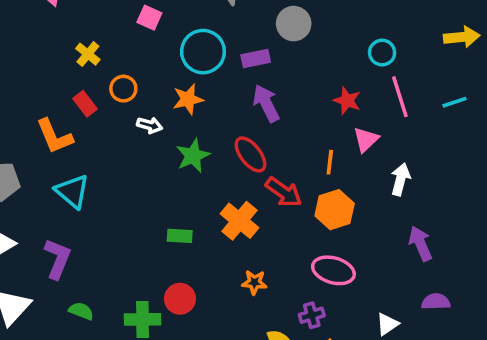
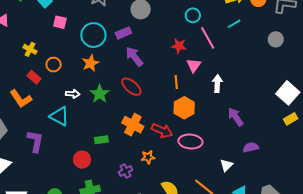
cyan line: (455, 102) -> (234, 24), moved
white arrow: (150, 125) -> (73, 94), moved
cyan triangle: (72, 191) -> (59, 116), moved
red arrow: (284, 192) -> (162, 131), moved
purple L-shape: (58, 259) -> (35, 141), moved
red circle: (180, 299) -> (82, 160), moved
purple cross: (312, 315) -> (125, 171), moved

